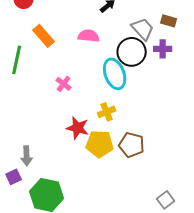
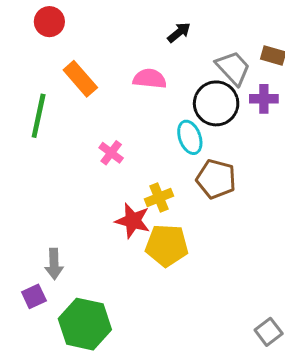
cyan ellipse: (115, 74) -> (190, 137), size x0.7
yellow cross: (107, 112) -> (159, 198), moved
brown pentagon: (132, 145) -> (216, 179), moved

